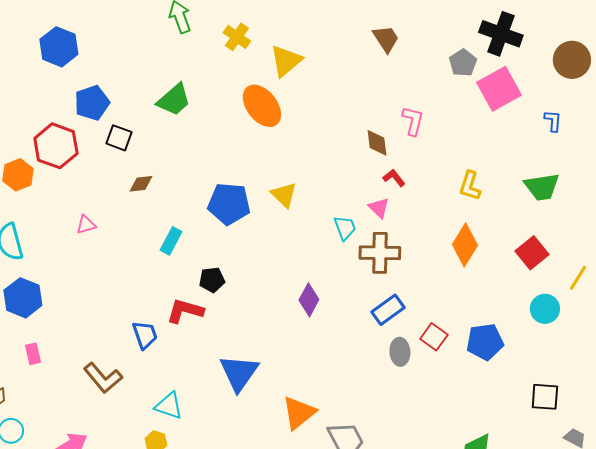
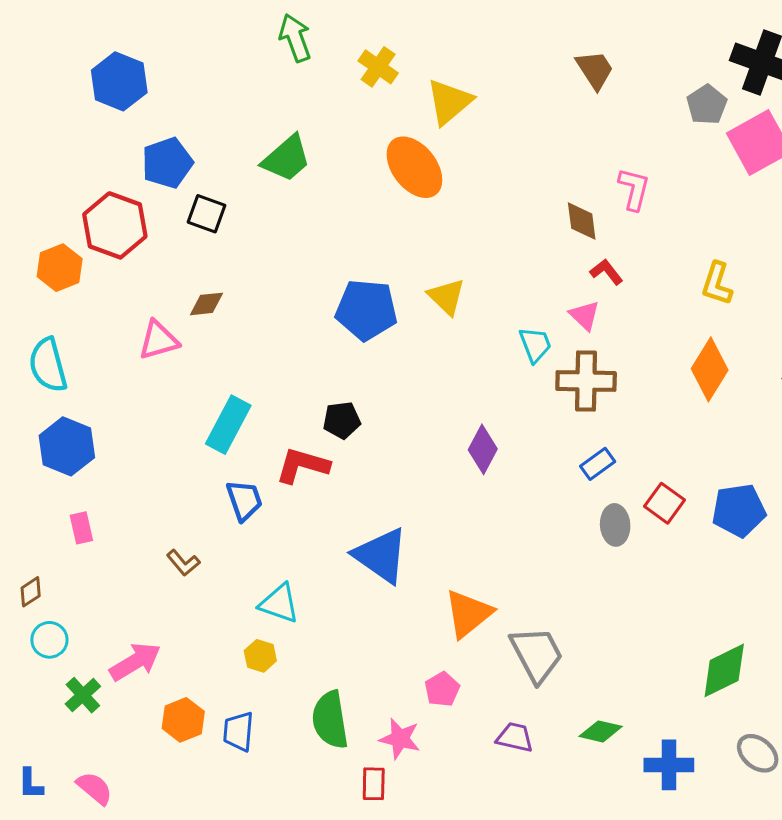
brown diamond: (141, 184) -> (206, 304), moved
pink triangle: (86, 225) -> (159, 340), size x1.4
cyan rectangle: (171, 241) -> (228, 425), moved, size x1.4
blue rectangle: (388, 310) -> (598, 464), size x0.7
blue triangle: (239, 373) -> (381, 556), turned -30
brown L-shape: (103, 378) -> (183, 563), size x0.6

